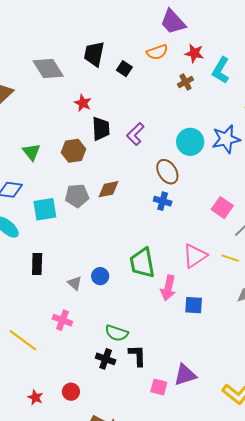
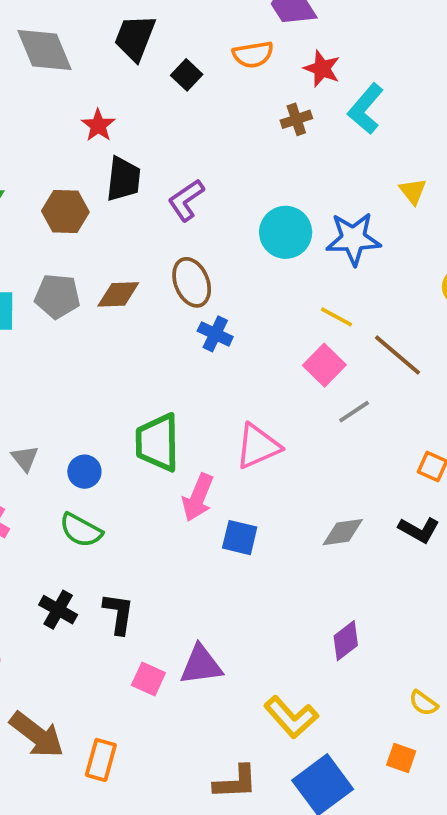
brown ellipse: (167, 172) -> (192, 282), moved
yellow line: (230, 258) -> (336, 317), moved
blue circle: (100, 276) -> (84, 472), moved
green semicircle: (117, 333) -> (81, 530), moved

